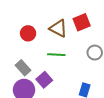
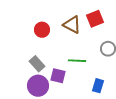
green line: (56, 55) -> (77, 61), moved
purple square: (44, 80) -> (58, 76), turned -35

